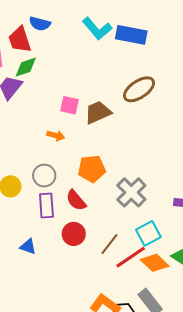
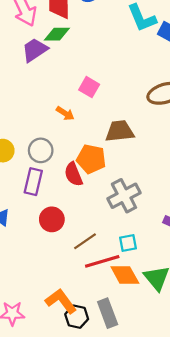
brown trapezoid: (98, 112) -> (120, 131), moved
red semicircle: (76, 200) -> (73, 174), moved
cyan square: (148, 233) -> (128, 243), size x0.7

